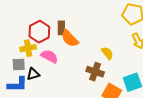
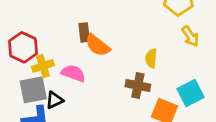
red hexagon: (39, 32) -> (23, 47), moved
yellow semicircle: (107, 53) -> (151, 58), turned -128
gray square: (19, 65) -> (33, 90), size x1.5

